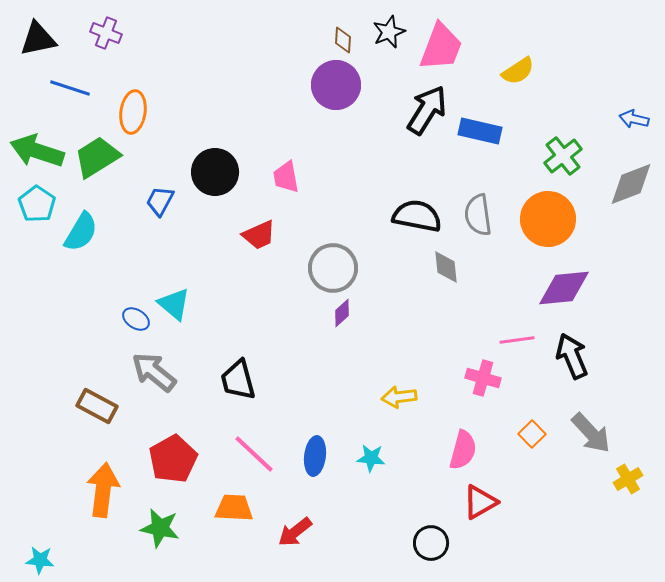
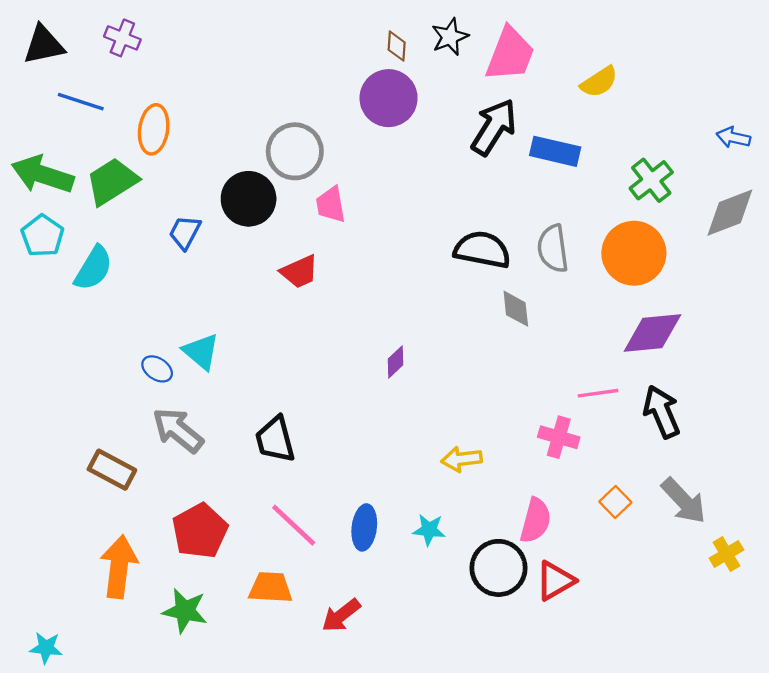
gray circle: (333, 268) -> (295, 151), moved
black circle: (431, 543) -> (498, 568), moved, size x1.4

